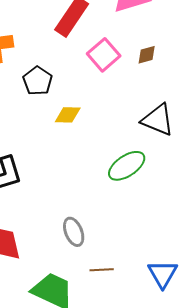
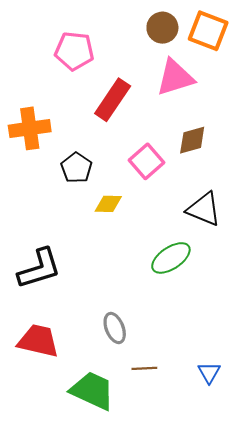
pink square: (104, 55) -> (147, 161), moved
brown diamond: (147, 55) -> (192, 140), size x1.4
blue triangle: (163, 274) -> (209, 373), size x0.7

